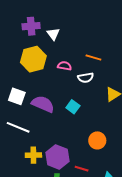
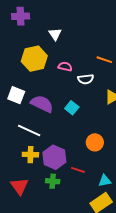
purple cross: (31, 26) -> (21, 16), moved
orange line: (93, 58) -> (104, 60), moved
white line: (18, 127) -> (29, 130), moved

